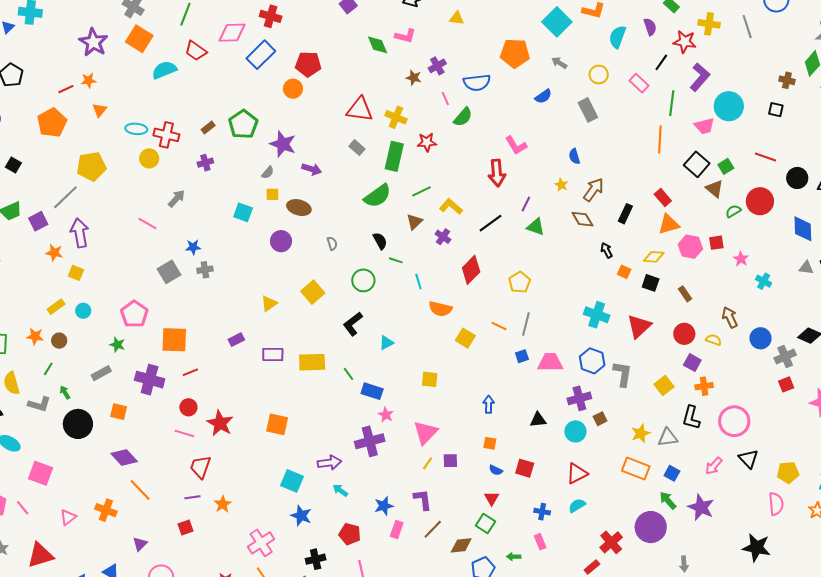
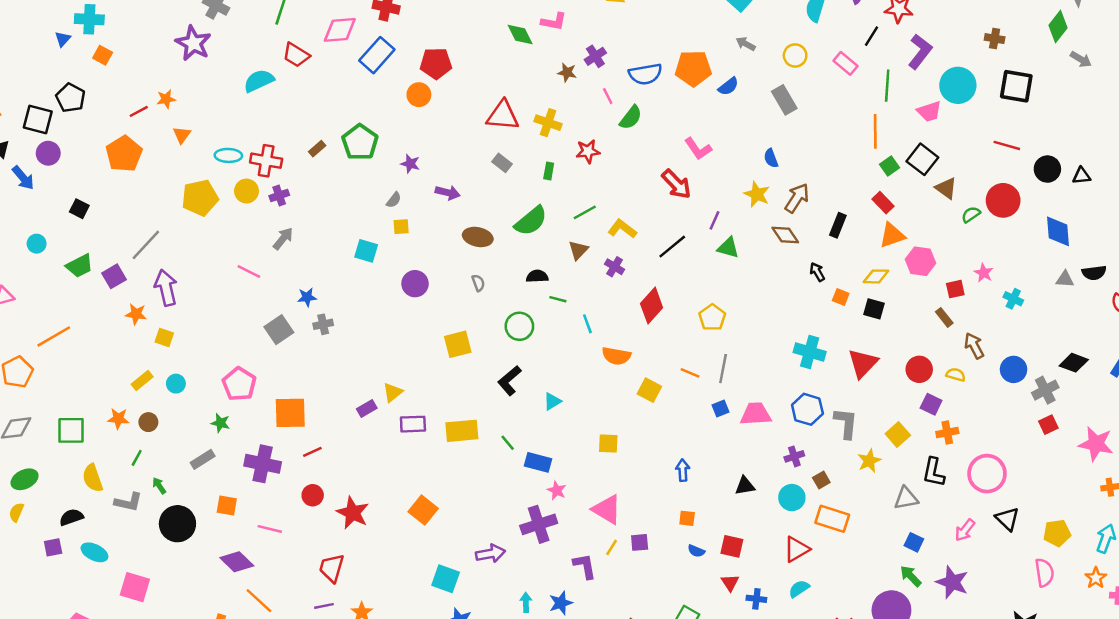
orange square: (139, 39) -> (103, 55), moved, size x0.6
purple star: (93, 42) -> (193, 43), moved
orange pentagon: (515, 53) -> (693, 68), moved
brown cross: (787, 80) -> (995, 39), moved
black square: (776, 110) -> (1016, 86), size x1.8
purple star: (283, 144) -> (410, 164), size x0.6
green rectangle: (394, 156) -> (549, 171), size x0.5
purple cross: (205, 163) -> (279, 195), moved
yellow pentagon: (91, 166) -> (200, 198), moved
green square: (726, 166) -> (890, 166), moved
red arrow: (497, 173) -> (676, 184), turned -36
yellow star: (561, 185) -> (757, 194), size x1.5
brown ellipse: (299, 208) -> (478, 237), moved
black semicircle: (380, 241) -> (537, 276), turned -60
red square: (716, 243) -> (955, 289), moved
yellow square: (313, 292) -> (458, 344), turned 30
brown rectangle: (685, 294) -> (944, 317), moved
yellow triangle: (269, 304) -> (393, 392), moved
purple cross: (579, 398) -> (794, 456), size x0.7
orange square: (277, 424) -> (423, 510), turned 30
pink triangle: (425, 432) -> (607, 509), turned -40
pink line: (184, 433) -> (270, 529), moved
yellow star: (641, 433) -> (869, 461), moved
orange rectangle: (636, 469) -> (832, 519), moved
cyan arrow: (340, 490) -> (526, 602), moved, turned 56
red triangle: (492, 498) -> (730, 583), moved
purple L-shape: (423, 500) -> (585, 566), moved

